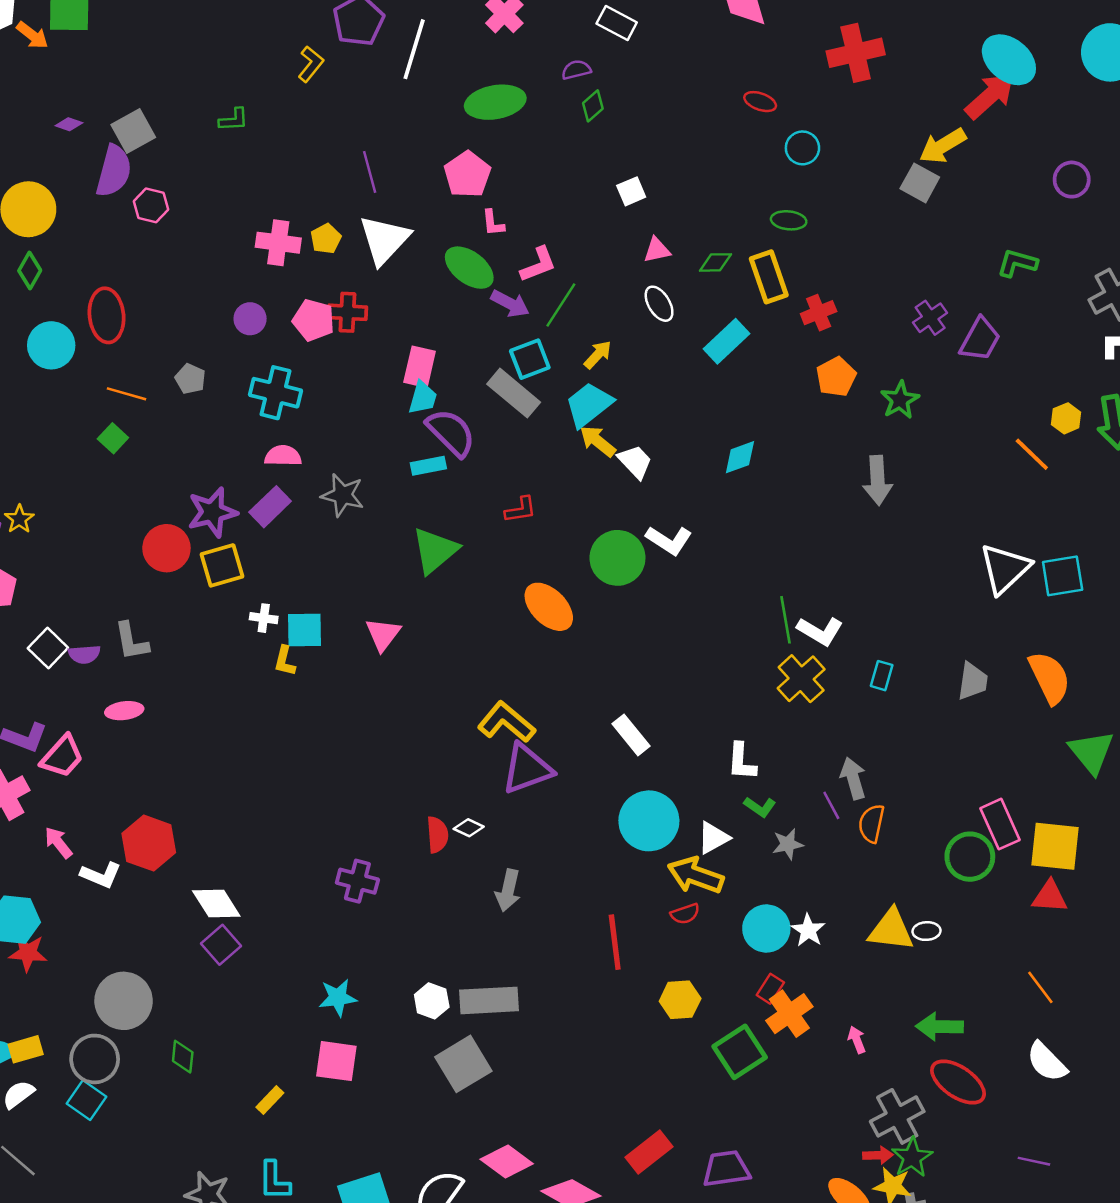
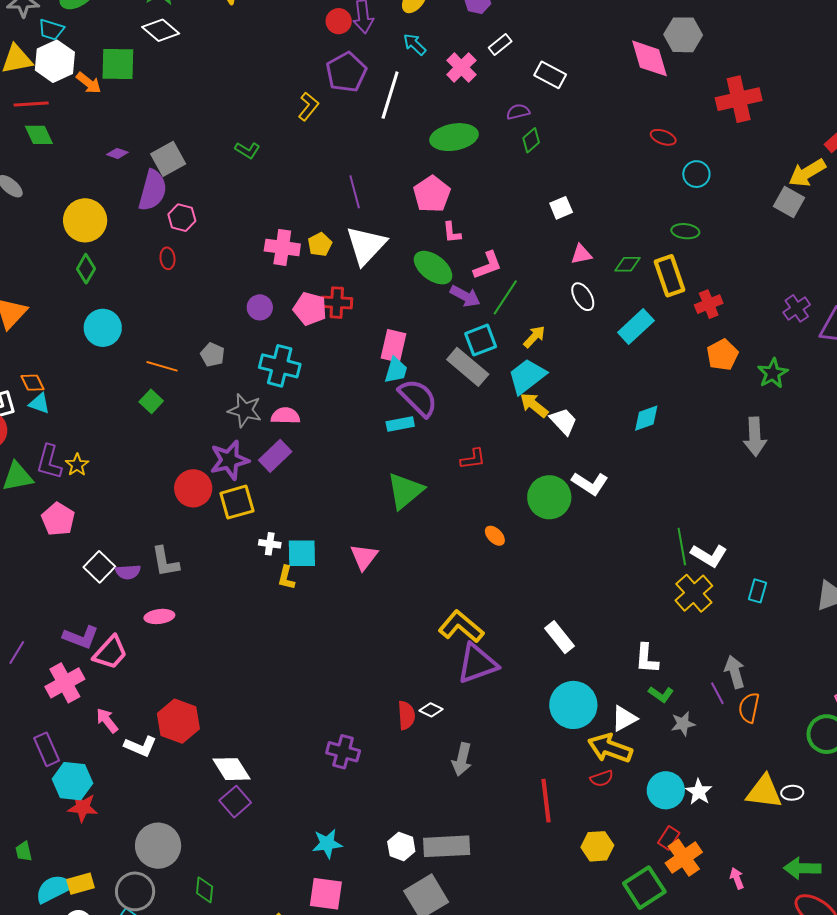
green L-shape: (234, 120) -> (247, 150), turned 35
red ellipse: (107, 315) -> (167, 258), moved, size x0.5
gray star: (343, 495) -> (245, 410), moved
orange ellipse: (549, 607) -> (495, 536), size x0.5

